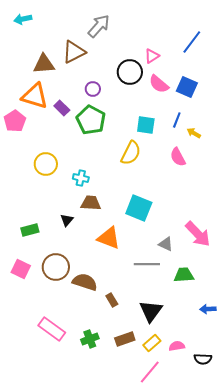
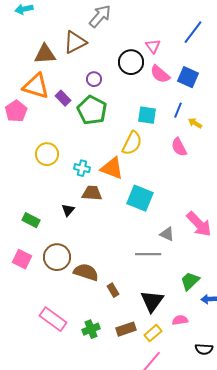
pink triangle: (152, 56) -> (153, 46), turned -35
green rectangle: (30, 230) -> (31, 220), turned 42
orange triangle: (109, 238) -> (112, 168), moved
green trapezoid: (184, 275) -> (190, 281), moved, turned -40
pink semicircle: (177, 346) -> (180, 320), moved

